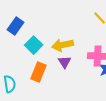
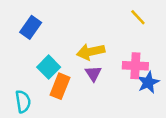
cyan square: (34, 45) -> (49, 67), moved

